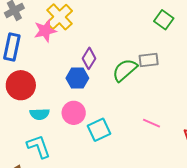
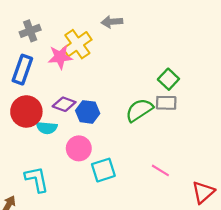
green square: (164, 20) -> (168, 79), moved
purple diamond: (89, 58) -> (64, 104), moved, turned 70
cyan semicircle: (40, 114) -> (47, 128), moved

